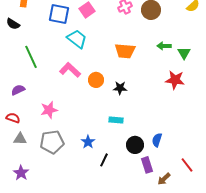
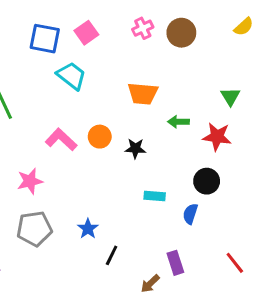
green arrow: (164, 46) -> (178, 122), moved
pink L-shape: (70, 70) -> (61, 140), moved
cyan rectangle: (116, 120) -> (155, 196), moved
blue semicircle: (157, 140) -> (190, 214), moved
black circle: (135, 145) -> (207, 181), moved
brown arrow: (164, 179) -> (150, 284), moved

